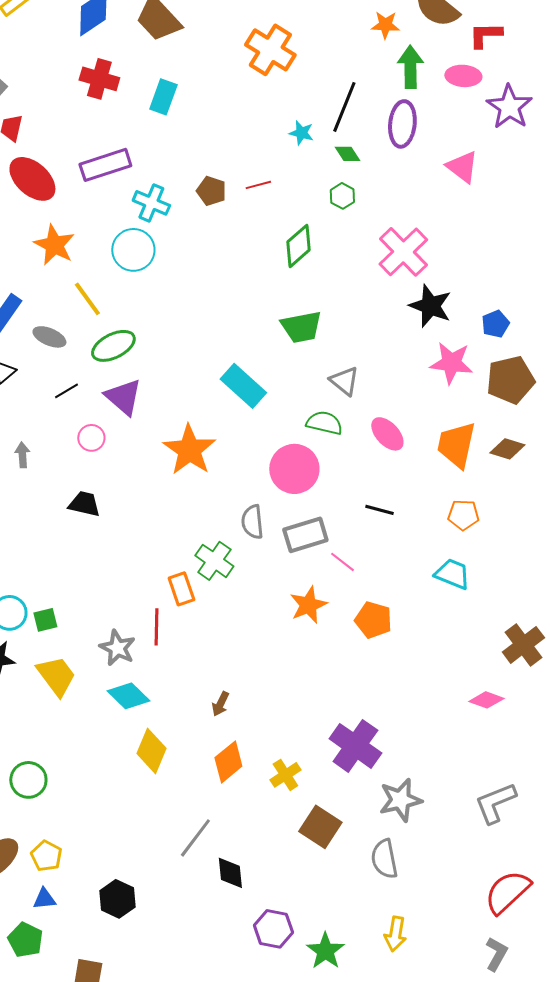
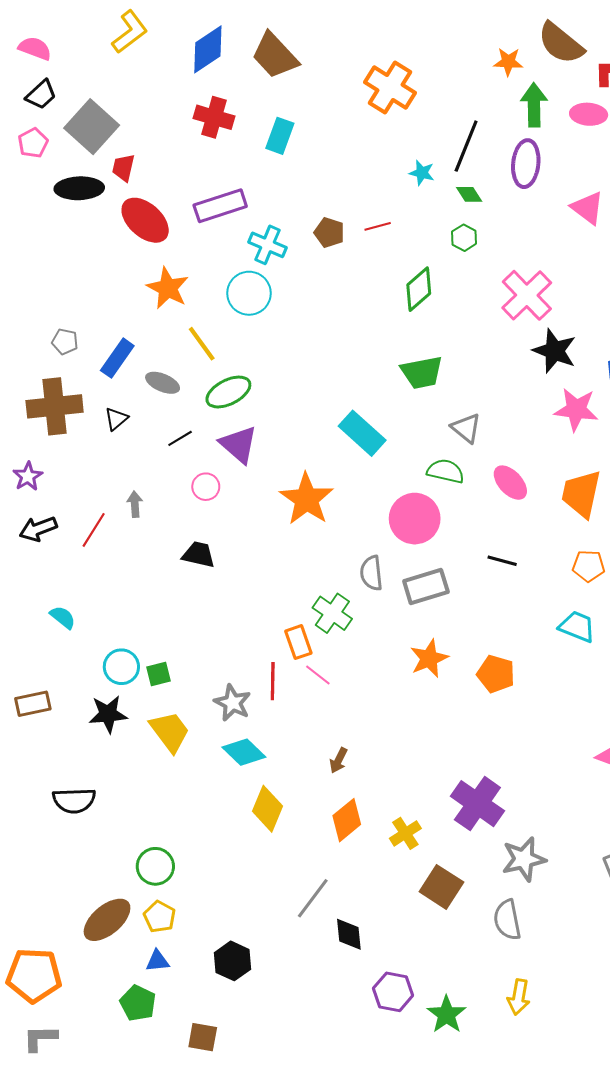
pink line: (342, 562) -> (318, 675), moved
green circle: (28, 780) -> (155, 866), moved

